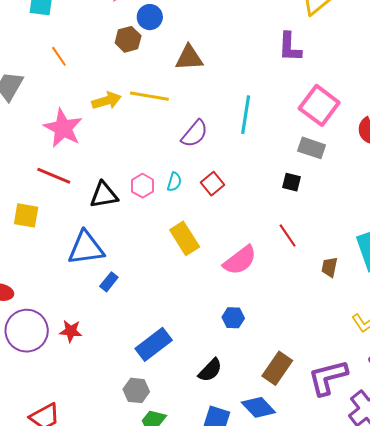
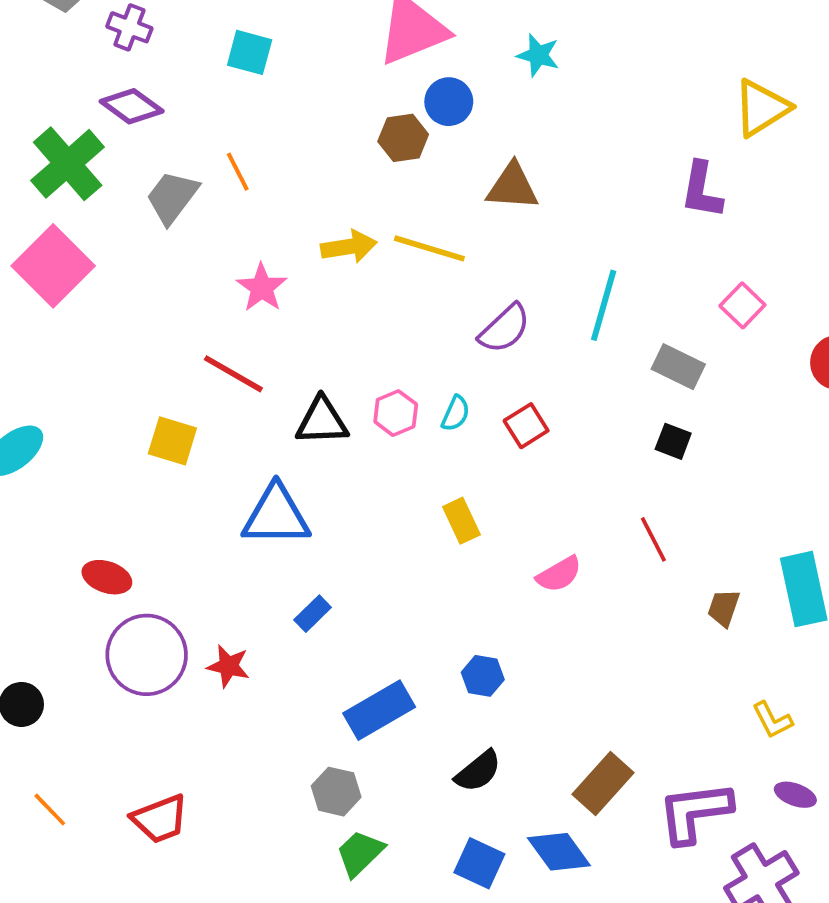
orange line: (59, 56) -> (238, 172), moved
pink square: (319, 105) -> (742, 305), size x0.6
pink star: (63, 128) -> (262, 288), size x0.7
gray rectangle: (312, 148) -> (678, 367), moved
yellow rectangle: (185, 238) -> (461, 521), size x0.7
pink semicircle: (240, 260) -> (559, 574), size x0.7
blue rectangle: (109, 282) -> (313, 614), moved
blue hexagon: (233, 318) -> (483, 676), moved

